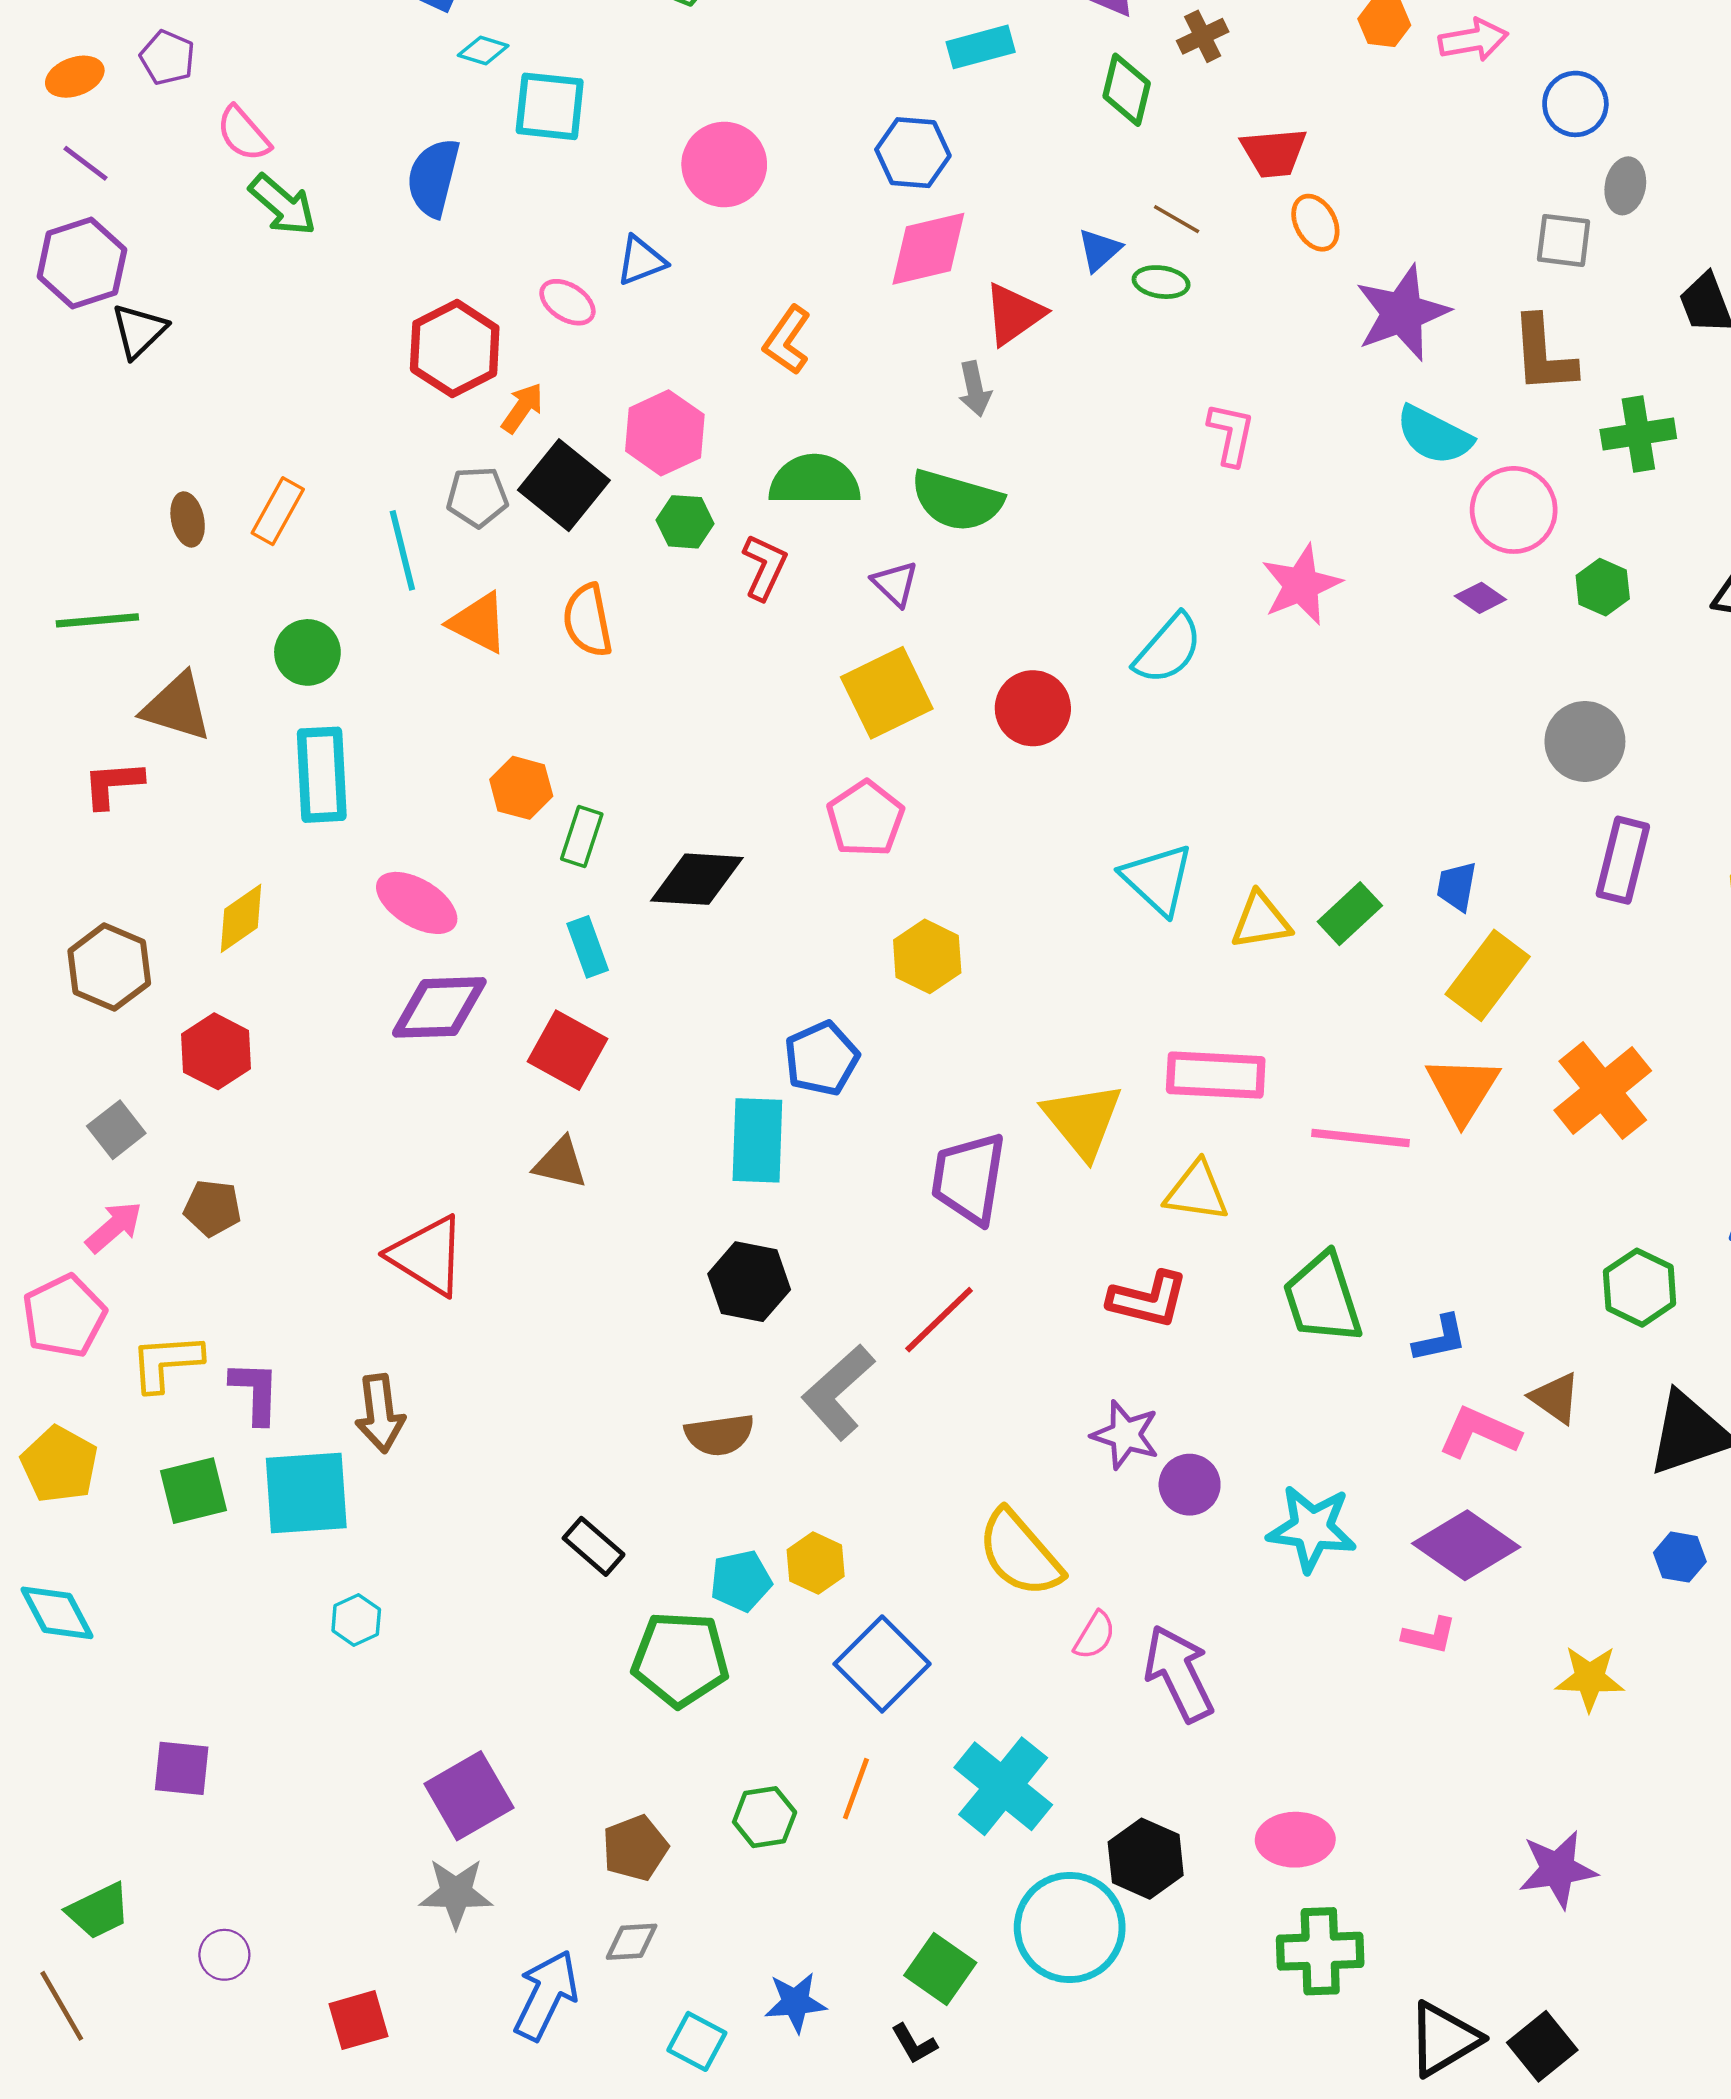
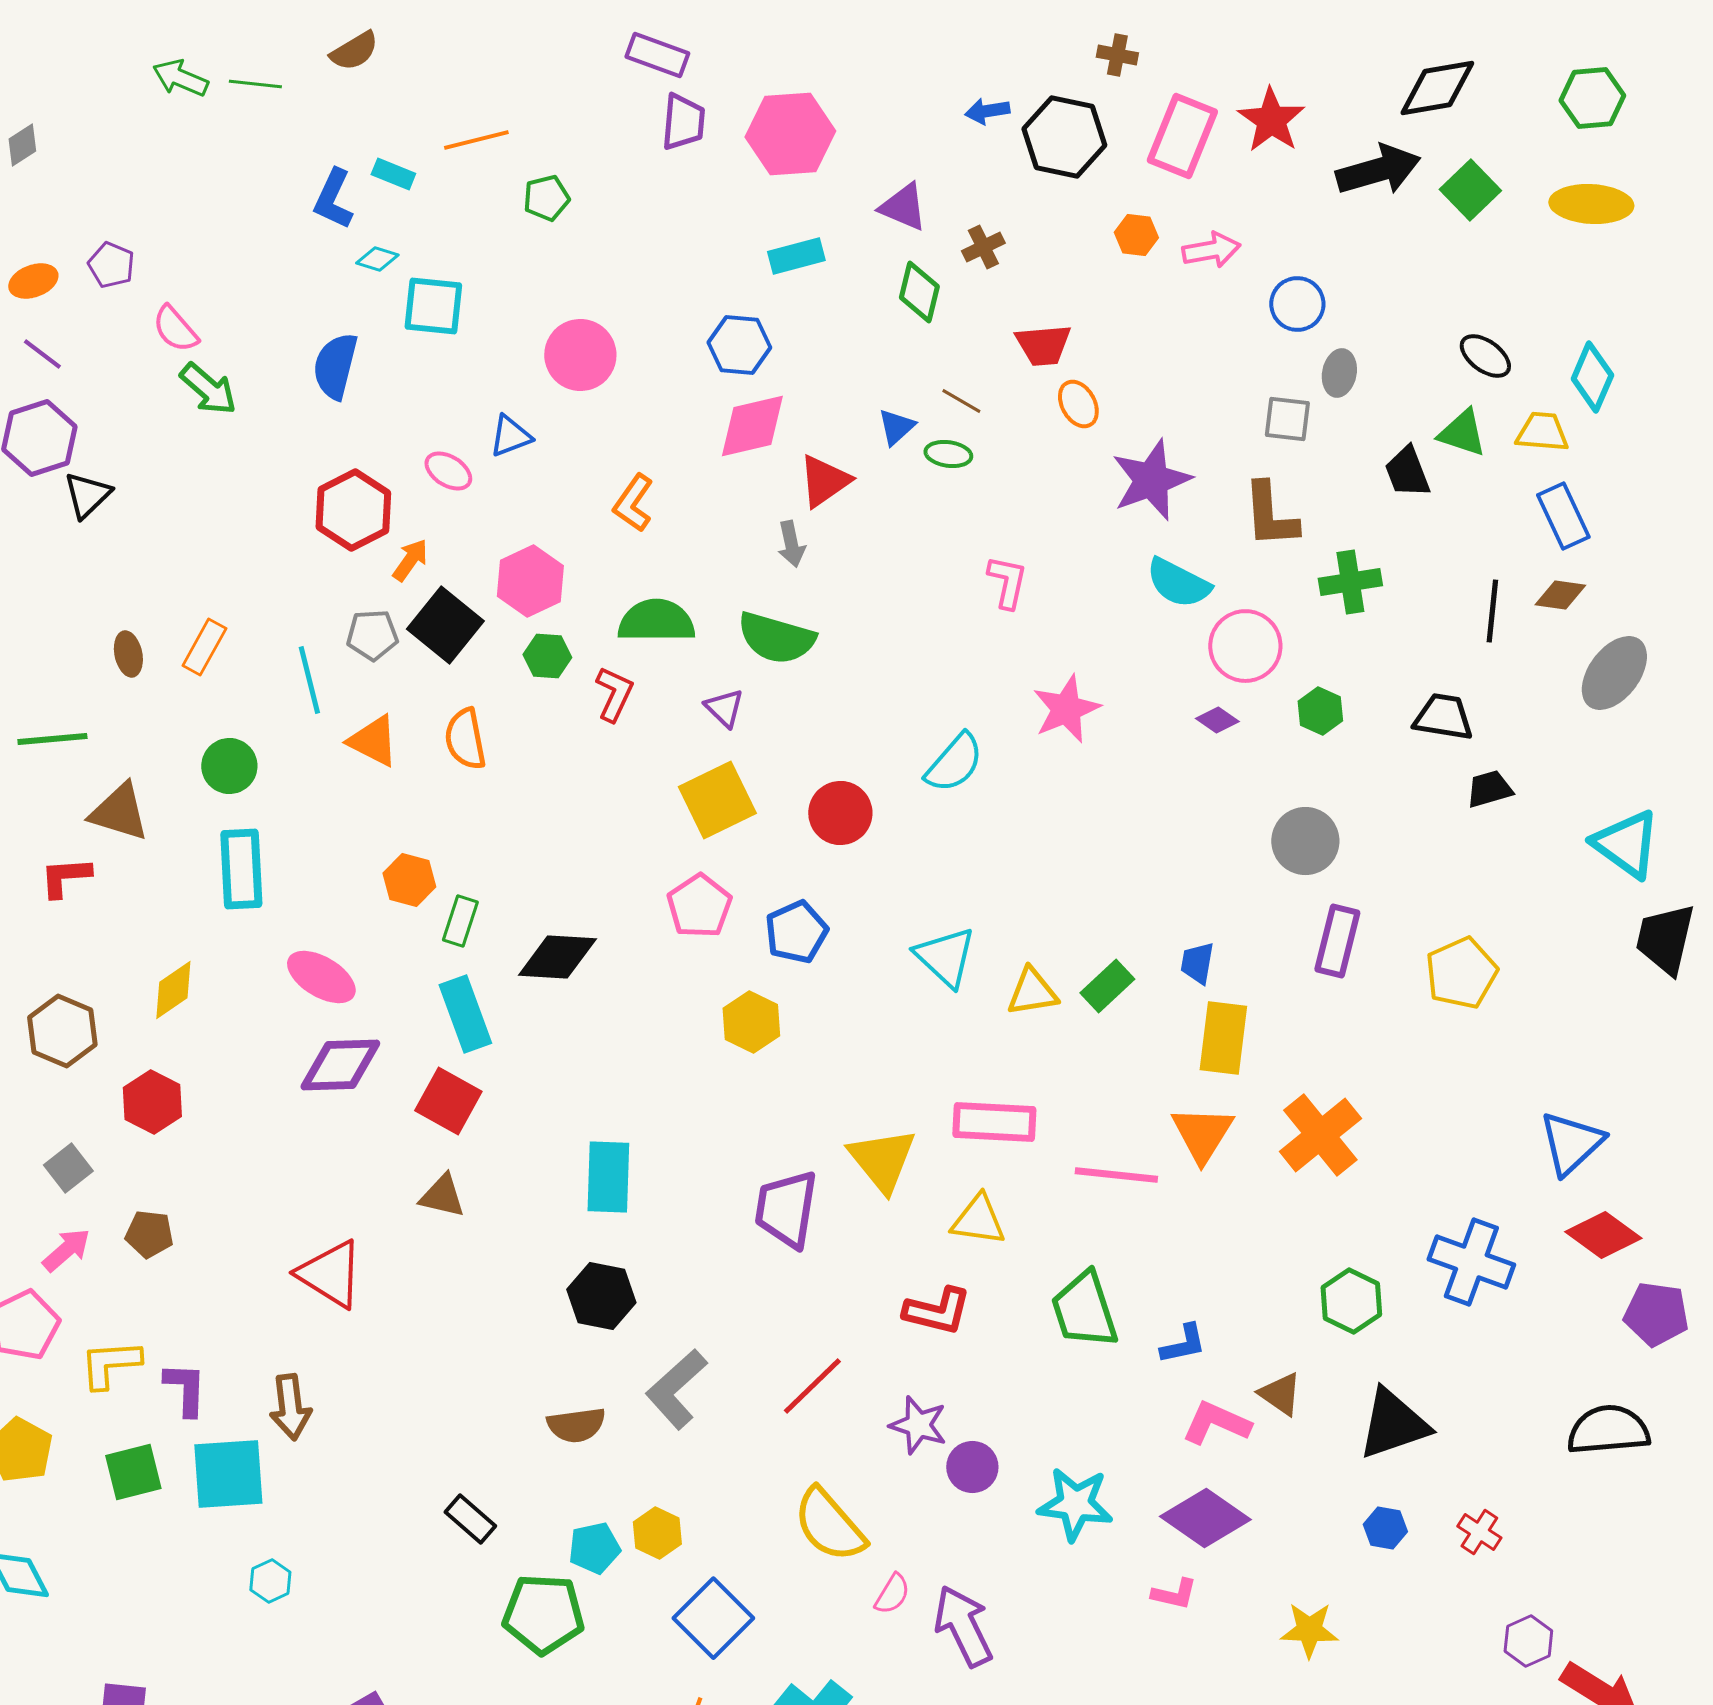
cyan rectangle: (588, 947) -> (465, 1014), size x1.5
yellow rectangle: (1488, 975) -> (1223, 1038), turned -30
blue pentagon: (822, 1058) -> (796, 932), moved
red line: (939, 1320) -> (812, 1386), moved

